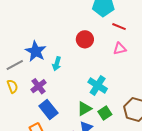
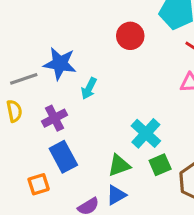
red circle: (85, 39) -> (130, 36), moved
blue star: (36, 51) -> (60, 64), turned -30
green square: (105, 113) -> (160, 165), moved

